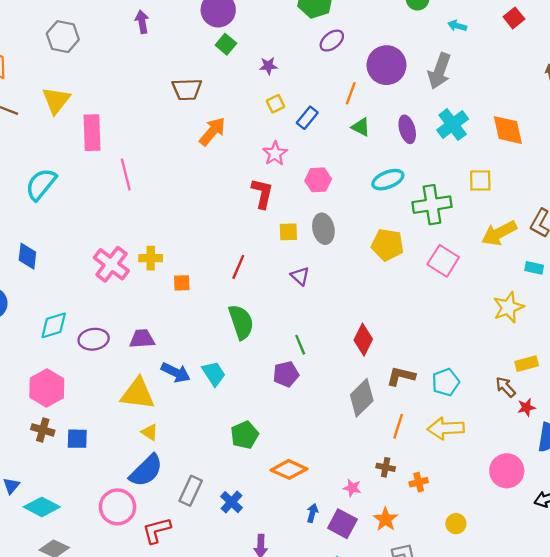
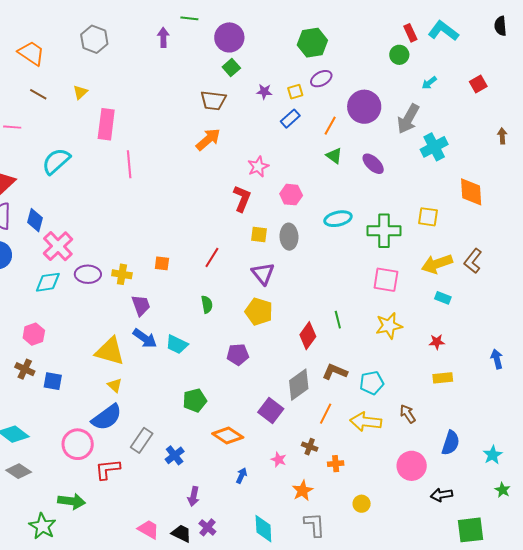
cyan arrow: (457, 26) -> (429, 83), turned -63
brown trapezoid: (187, 89) -> (213, 100), moved
yellow triangle: (56, 100) -> (80, 92), size x0.6
yellow square: (275, 104) -> (295, 92), moved
blue rectangle: (307, 118) -> (290, 119), moved
cyan cross: (453, 125) -> (434, 147), moved
purple ellipse: (407, 129) -> (373, 164), turned -40
orange diamond: (508, 130) -> (471, 192), moved
cyan ellipse: (388, 180) -> (338, 219), moved
yellow pentagon: (387, 245) -> (259, 312), moved
yellow cross: (151, 258) -> (122, 274), moved
pink square: (443, 261) -> (386, 280), turned -32
pink cross: (111, 264) -> (58, 246), moved
cyan rectangle: (534, 268) -> (443, 298), moved
purple triangle: (300, 276) -> (263, 274), size x1.4
yellow star: (508, 307) -> (389, 326), moved
green semicircle: (241, 322) -> (207, 304), size x0.6
purple ellipse: (94, 339) -> (88, 274), moved
purple trapezoid: (142, 339) -> (141, 305), moved, turned 65
green line: (300, 345) -> (338, 320), moved
cyan trapezoid: (214, 374) -> (177, 344), turned 140
brown arrow: (505, 387) -> (408, 414), moved
pink hexagon: (47, 388) -> (34, 334), size x0.7
red star: (526, 407) -> (437, 342), moved
purple square: (342, 524) -> (271, 411), moved

